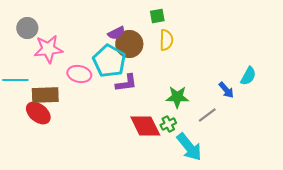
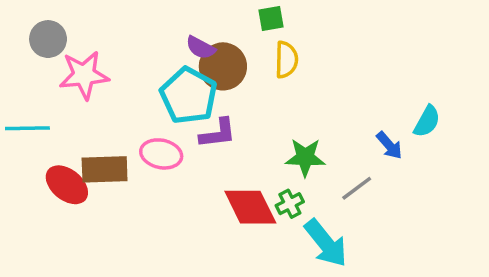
purple semicircle: (116, 33) -> (201, 48), turned 54
pink ellipse: (79, 74) -> (161, 154), moved
brown rectangle: (45, 95) -> (105, 169), moved

